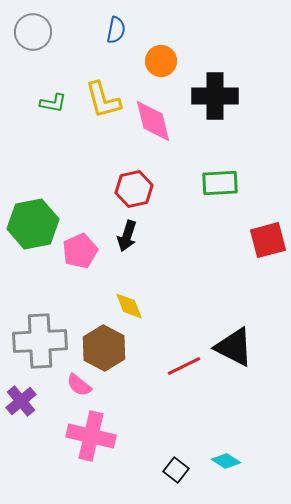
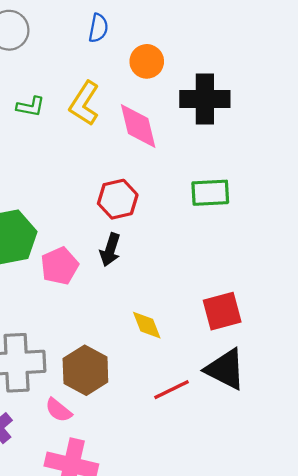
yellow L-shape: (103, 100) -> (84, 103), turned 48
red square: (268, 240) -> (222, 311), moved
yellow diamond: (129, 306) -> (147, 325), moved

